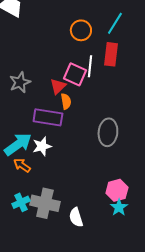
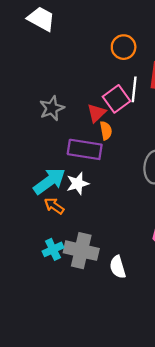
pink square: (75, 74) -> (116, 99), turned 30

